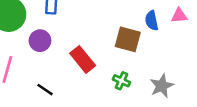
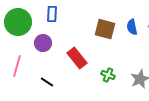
brown square: (128, 39) -> (105, 29), moved

